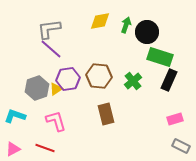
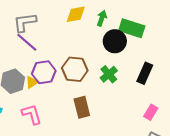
black circle: (147, 32) -> (115, 41), moved
green rectangle: (160, 57) -> (132, 28), moved
pink rectangle: (175, 119) -> (151, 112), turned -42

